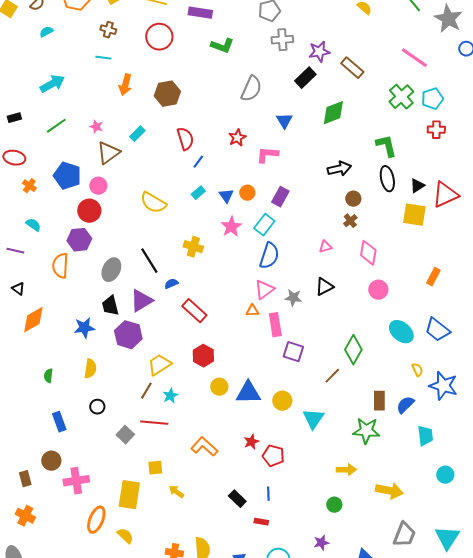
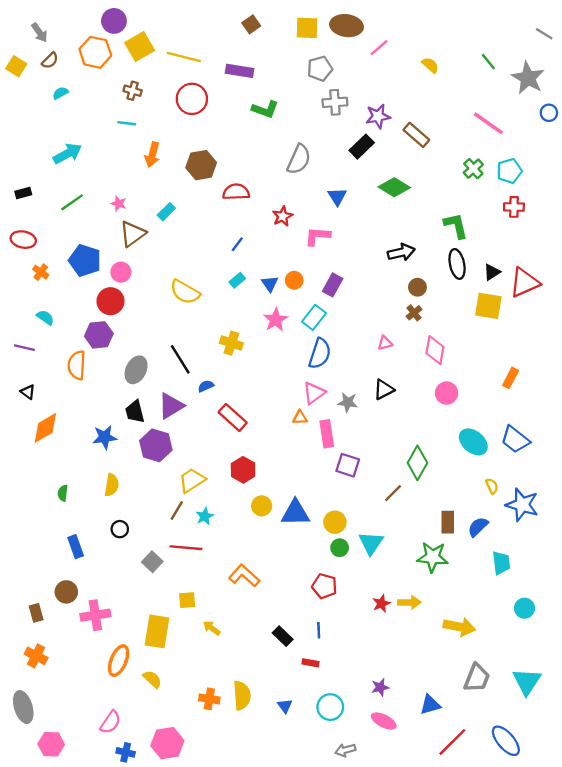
green cross: (401, 97) -> (473, 169), size x0.7
green diamond: (333, 113) -> (394, 187), turned 52
red semicircle: (185, 139) -> (236, 192), moved, turned -75
red star: (251, 442) -> (381, 604), moved
green circle: (334, 505) -> (340, 548), moved

